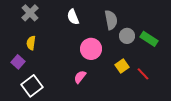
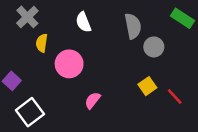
green rectangle: (149, 39) -> (183, 18), moved
yellow semicircle: (31, 43) -> (42, 43), moved
pink circle: (91, 49) -> (69, 64), moved

